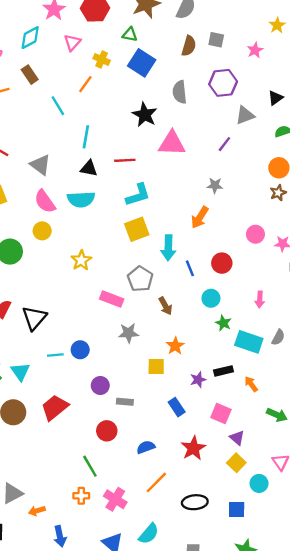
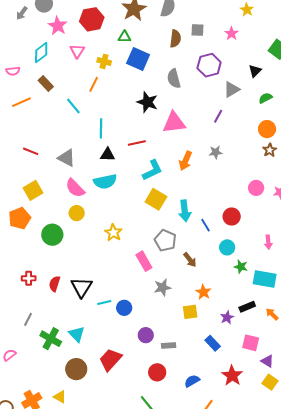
orange arrow: (200, 217) -> (186, 161), moved
yellow square: (137, 229) -> (156, 199), turned -30
pink rectangle: (112, 299) -> (144, 261), turned 48
cyan line: (55, 355) -> (104, 303), moved

